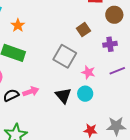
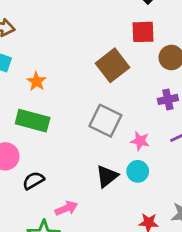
brown square: (83, 30) -> (113, 65), moved, size x1.6
pink arrow: (31, 91) -> (66, 208), moved
black triangle: (63, 96) -> (107, 176), turned 36

